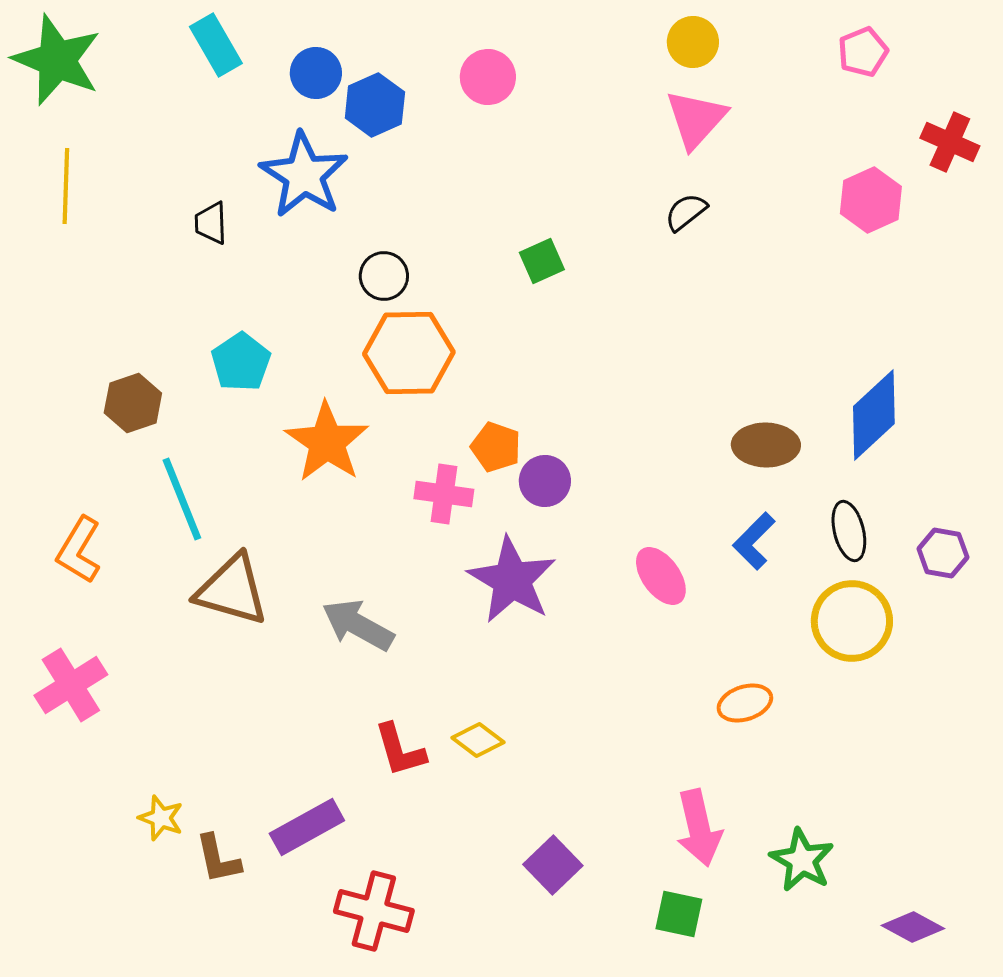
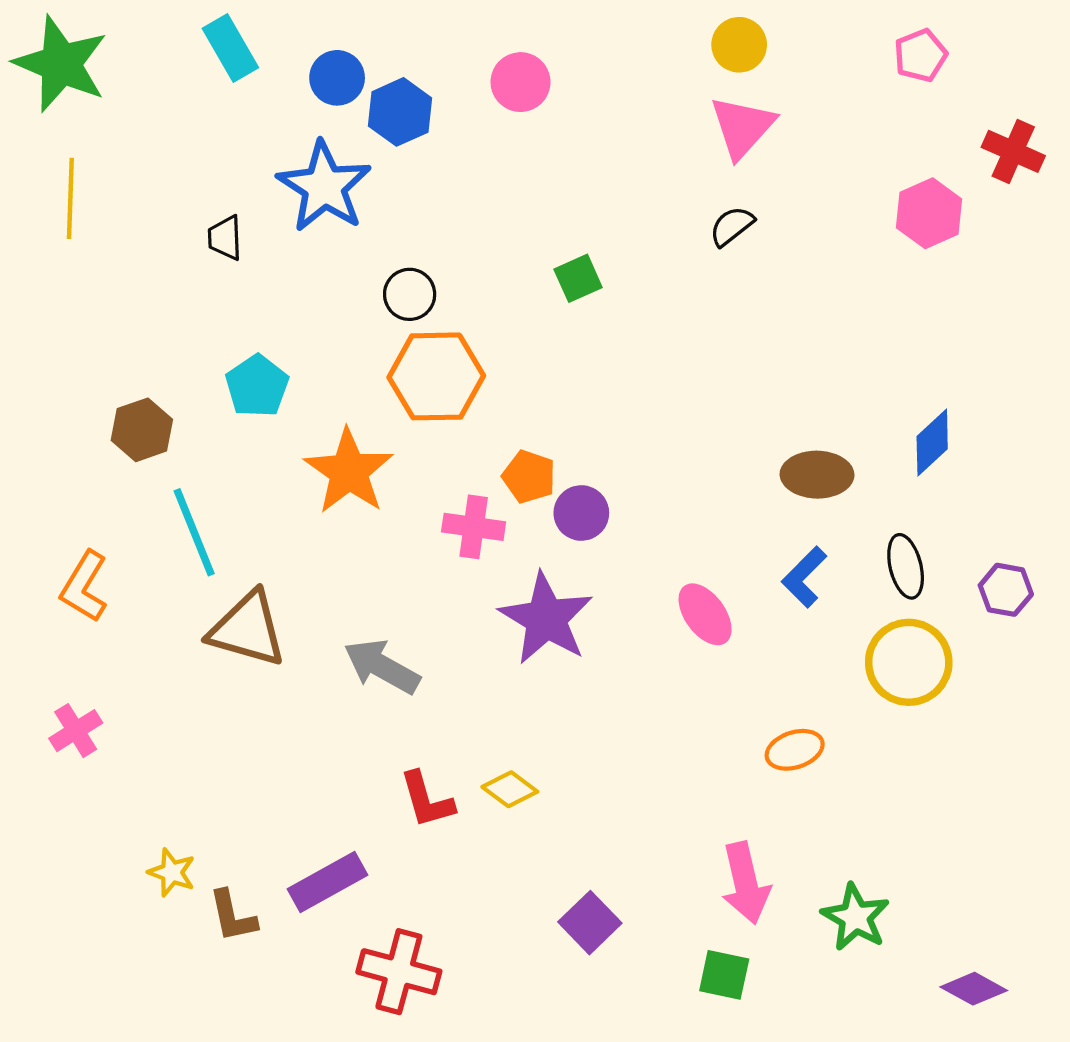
blue diamond: (874, 415) -> (932, 443), size x0.7
pink cross: (71, 685) -> (76, 731), size x0.7

